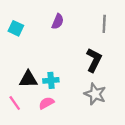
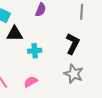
black triangle: (28, 79) -> (15, 34), moved
cyan cross: (51, 80) -> (35, 51), moved

